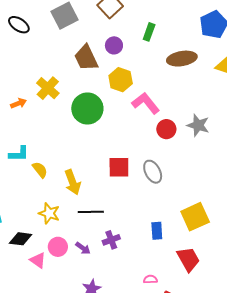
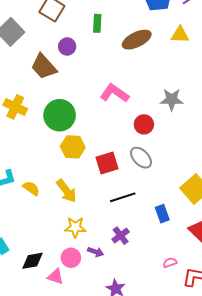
yellow hexagon: (121, 80) -> (73, 147), moved
red circle: (166, 129) -> (144, 124), moved
black line: (91, 212) -> (123, 197), moved
yellow star: (49, 213) -> (75, 227), moved

